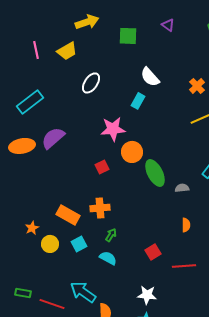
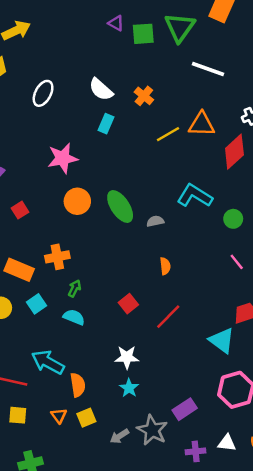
green square: (128, 36) -> (143, 34), moved
white ellipse: (91, 83) -> (43, 93), moved
orange cross: (197, 86) -> (144, 96), moved
cyan rectangle: (138, 101) -> (106, 124), moved
orange circle: (132, 152) -> (77, 201), moved
red square: (102, 167) -> (20, 210), moved
red line: (184, 266) -> (168, 317), turned -35

